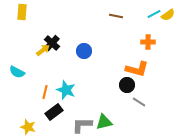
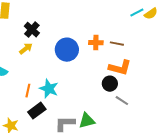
brown line: (116, 16) -> (117, 44), moved
orange cross: (148, 42) -> (96, 43), moved
black cross: (52, 43) -> (32, 30), moved
blue circle: (84, 51) -> (67, 50), size x1.5

